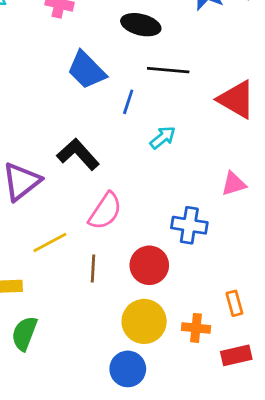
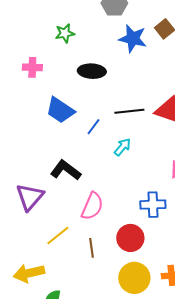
black line: (168, 70) -> (129, 111), moved
blue line: (128, 102) -> (94, 127), turned 30

